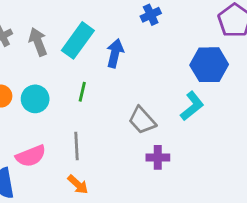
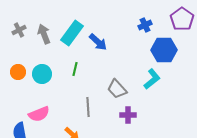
blue cross: (151, 15) -> (145, 25), moved
blue arrow: (115, 53) -> (98, 42), turned 120
gray line: (76, 146) -> (88, 107), moved

